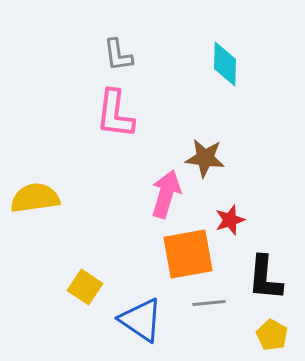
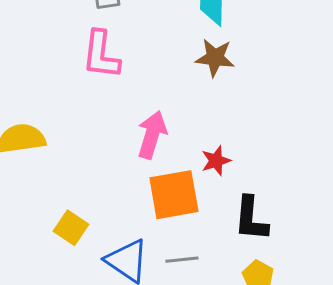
brown star: (205, 158) -> (215, 58), moved
gray line: (209, 303) -> (182, 260), moved

